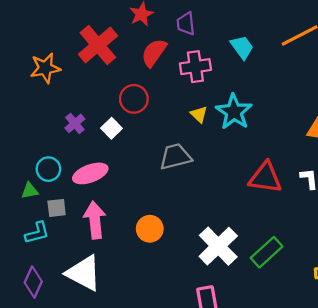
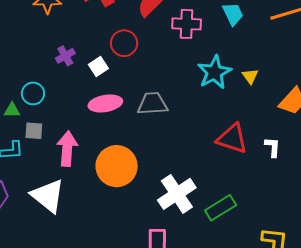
yellow triangle: (199, 114) -> (250, 76), moved
pink ellipse: (90, 173) -> (105, 103), moved
orange circle: (150, 229) -> (117, 166), size x1.6

